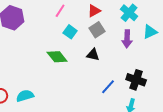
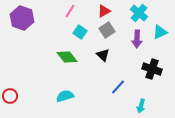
black triangle: (93, 55) -> (103, 55), turned 32
black cross: (136, 80) -> (152, 69), moved
cyan semicircle: (25, 96) -> (65, 96), moved

